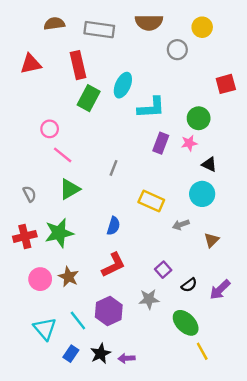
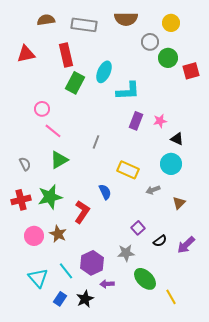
green circle: (199, 118) -> (168, 58), moved
blue semicircle: (113, 226) -> (105, 192), moved, turned -42
red L-shape: (113, 265) -> (82, 212), moved, turned -30
green ellipse: (186, 323) -> (145, 279), moved
purple arrow: (126, 358) -> (107, 284), moved

